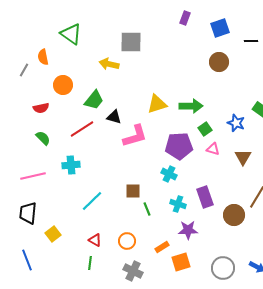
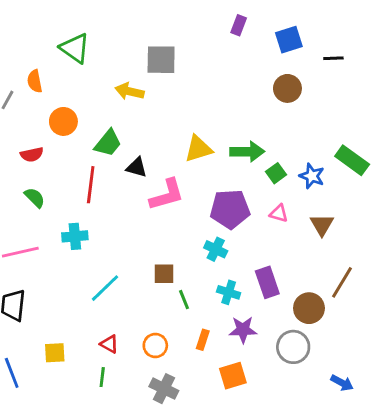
red line: (82, 129) -> (91, 185), turned -50
green square: (205, 129) -> (276, 173), moved
yellow square: (53, 234) -> (55, 353), moved, turned 35
orange rectangle: (162, 247) -> (203, 340), moved, turned -40
gray circle: (223, 268) -> (293, 347), moved

